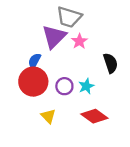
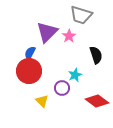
gray trapezoid: (69, 17) -> (81, 15), moved
purple circle: (64, 86) -> (62, 88), moved
red diamond: (94, 116) -> (97, 101), moved

